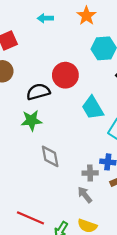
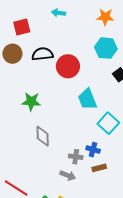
orange star: (86, 16) -> (105, 17), moved, turned 30
black semicircle: (38, 92) -> (42, 54), moved
gray arrow: (85, 195) -> (68, 175), turned 140

